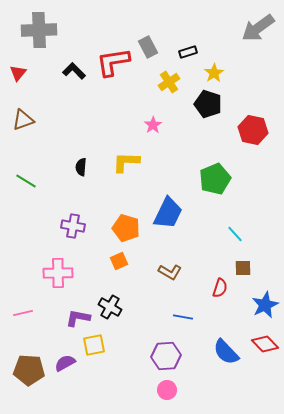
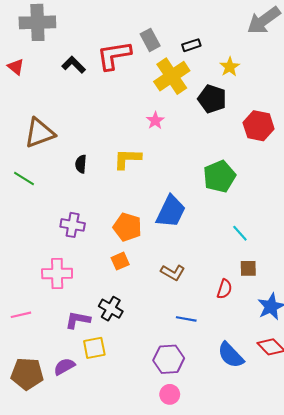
red triangle: (18, 73) -> (16, 67), turned -30
yellow star: (214, 73) -> (230, 67), moved
yellow cross: (169, 82) -> (172, 76), size x1.6
brown triangle: (23, 120) -> (40, 133), moved, size x1.4

